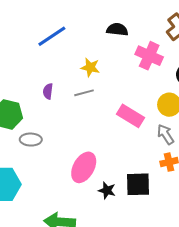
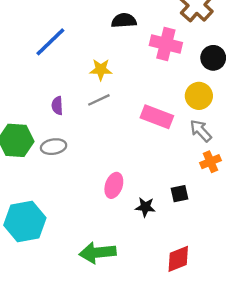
gray ellipse: (31, 140) -> (54, 147), moved
pink ellipse: (84, 167) -> (114, 185), size x0.7
black square: (138, 184) -> (180, 194), size x0.6

